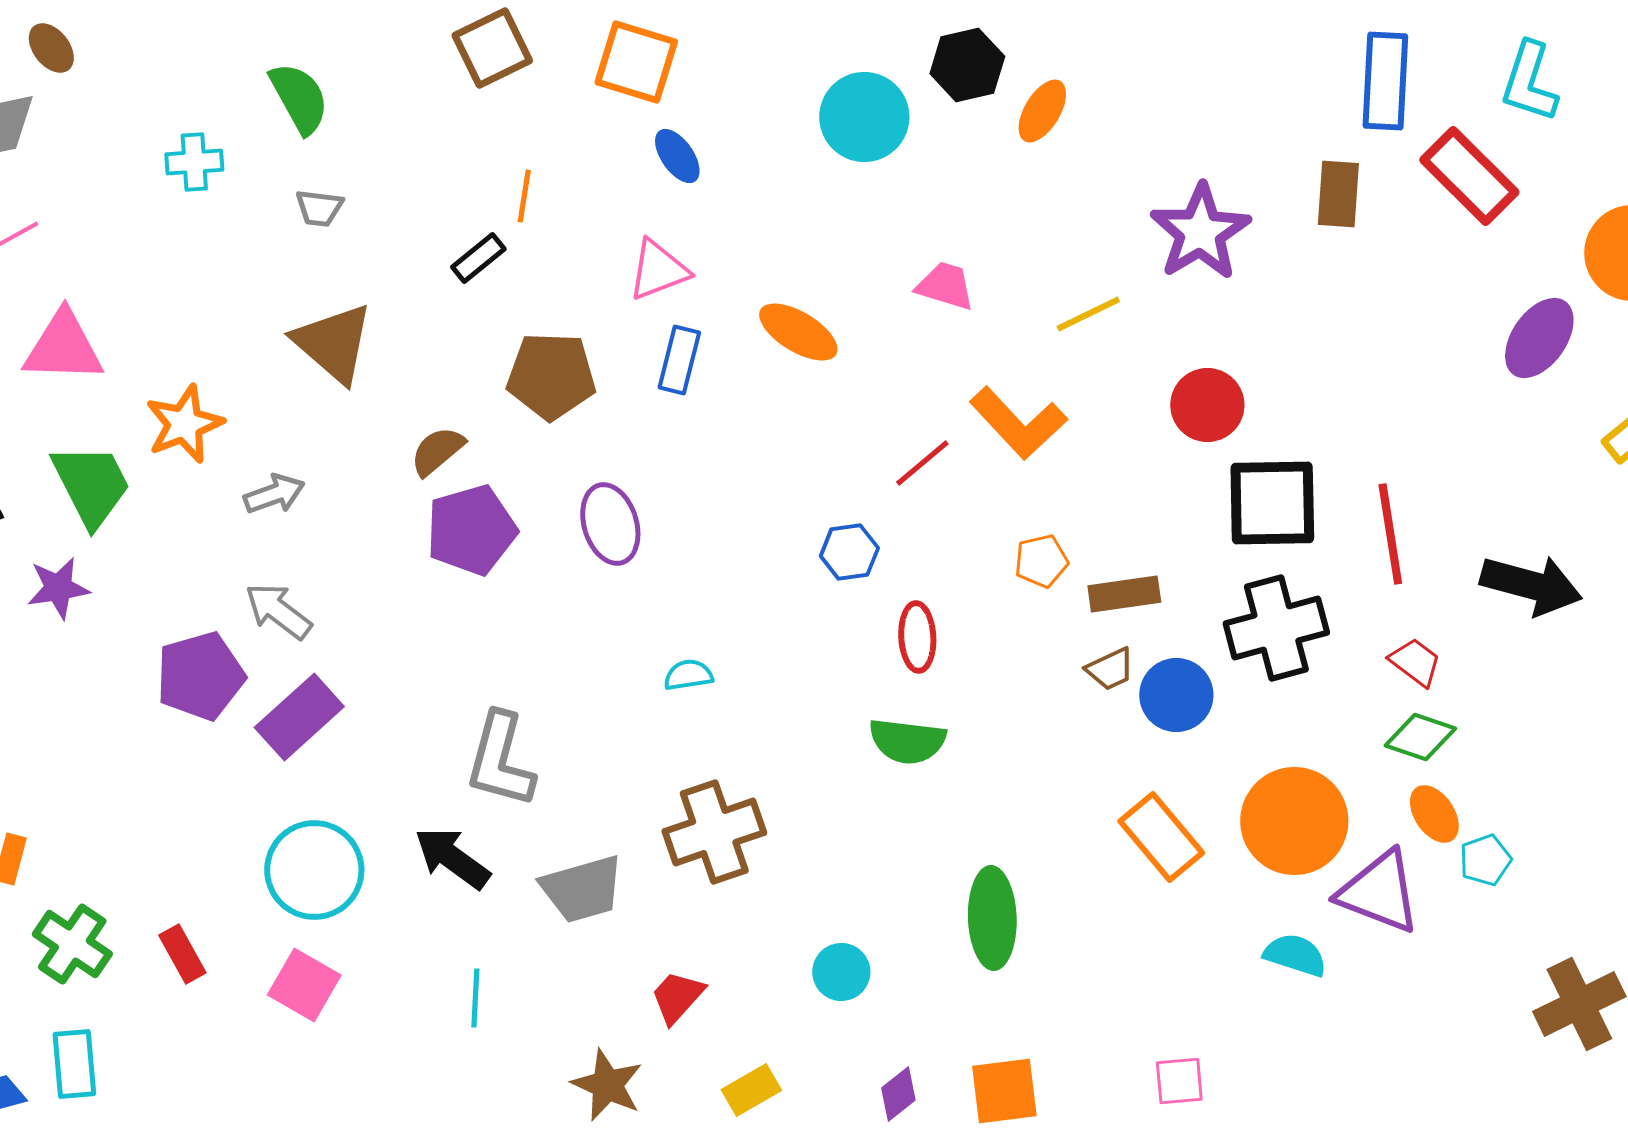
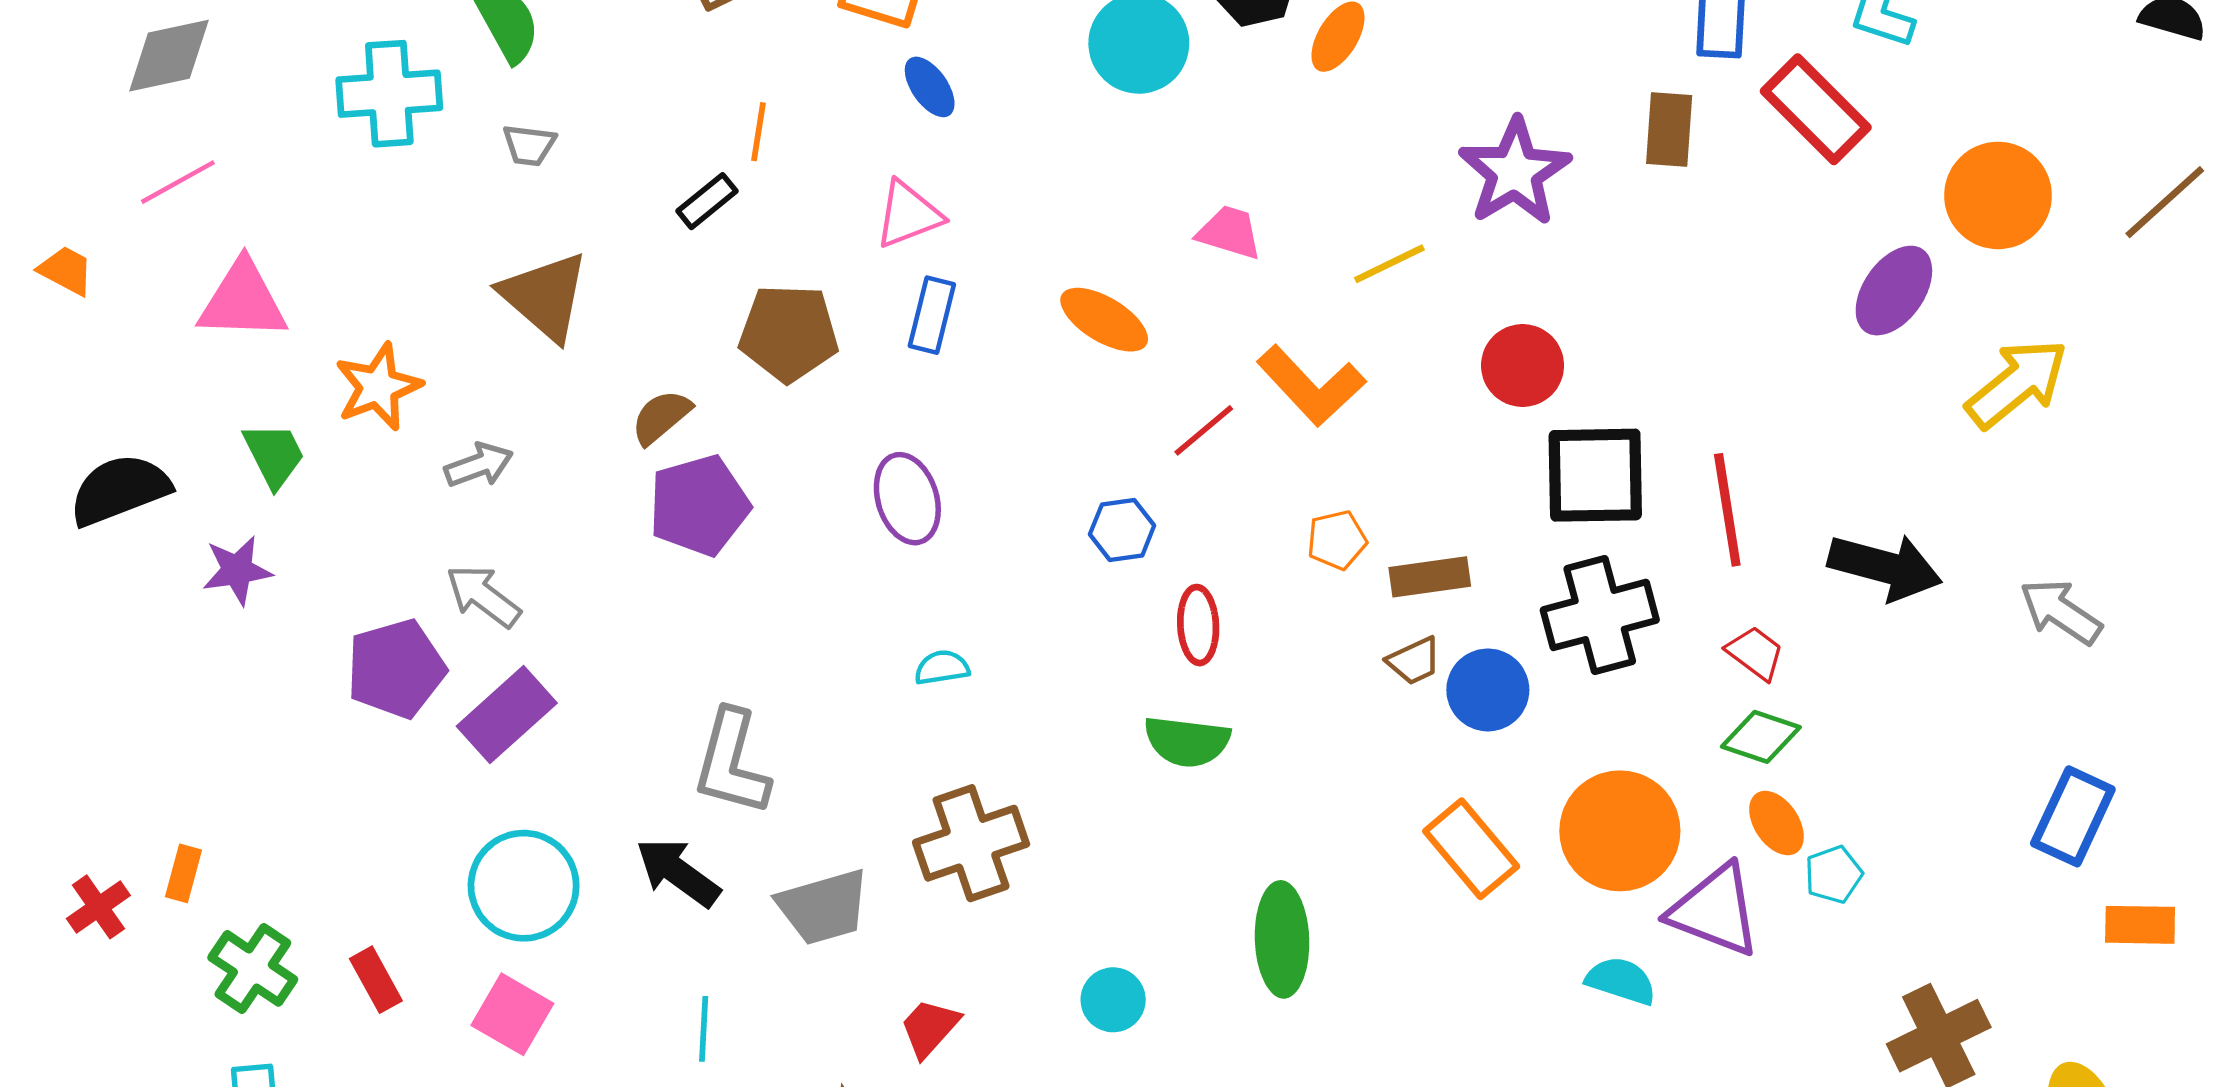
cyan cross: (194, 162) -> (389, 94), size x1.6
orange ellipse: (798, 332) -> (1104, 320), moved
green trapezoid: (91, 485) -> (274, 455), size x0.7
purple ellipse: (610, 524) -> (907, 499), moved

